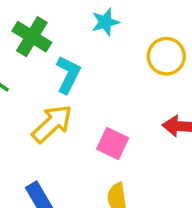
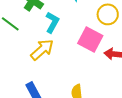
pink square: (113, 144) -> (90, 39), moved, size x1.4

